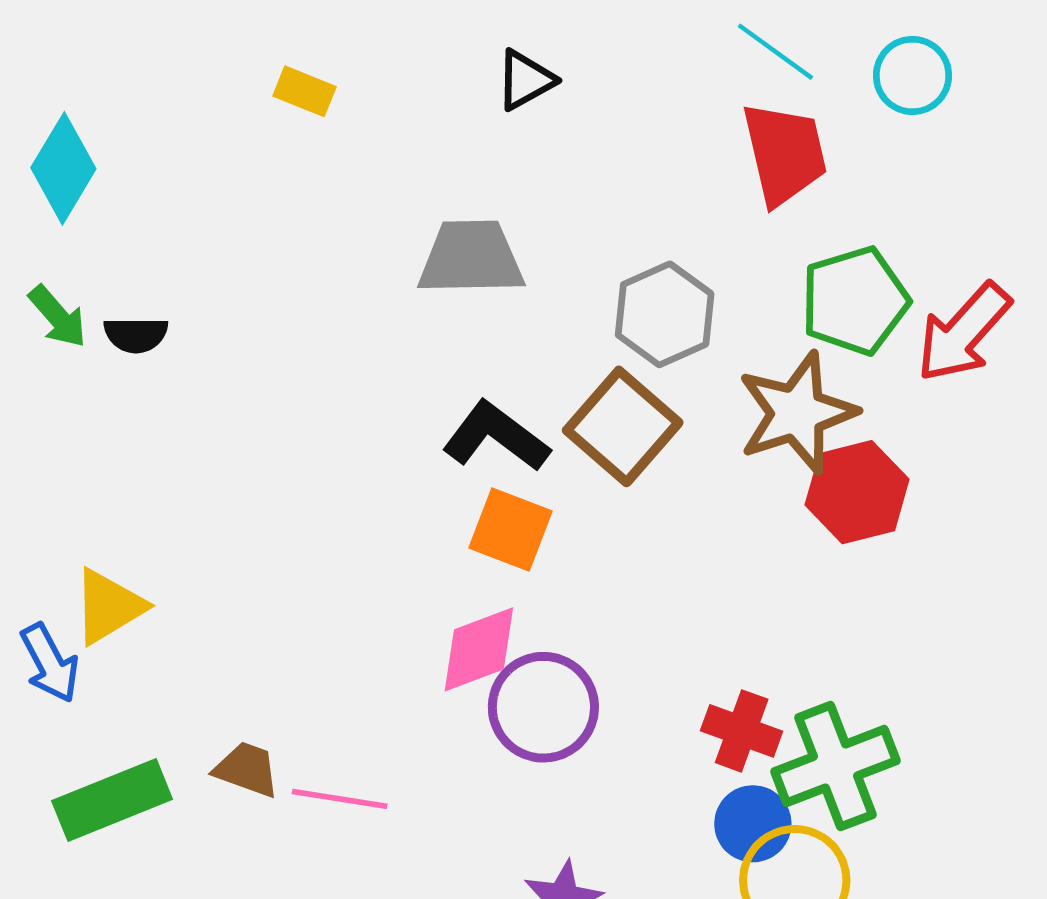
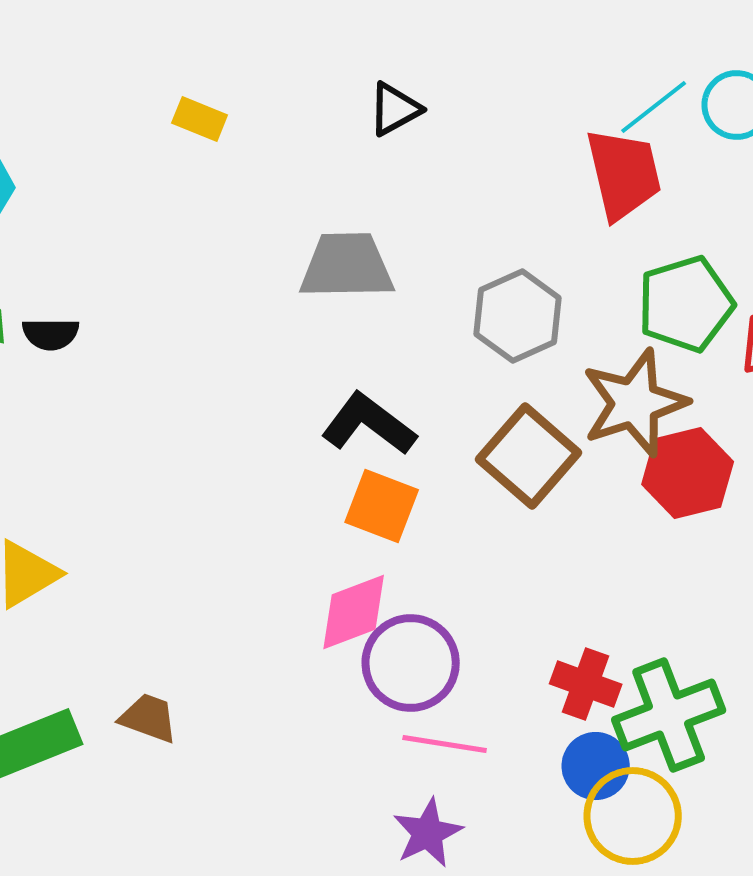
cyan line: (775, 52) -> (654, 107), moved, turned -74
brown square: (623, 426) -> (529, 456), moved
pink line: (340, 799) -> (445, 744), moved

